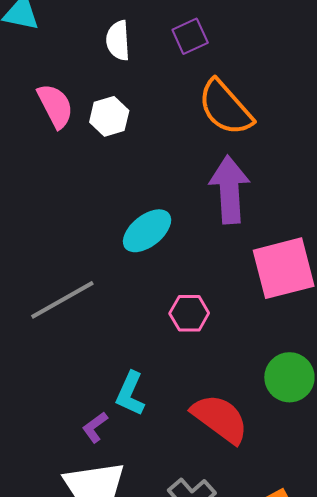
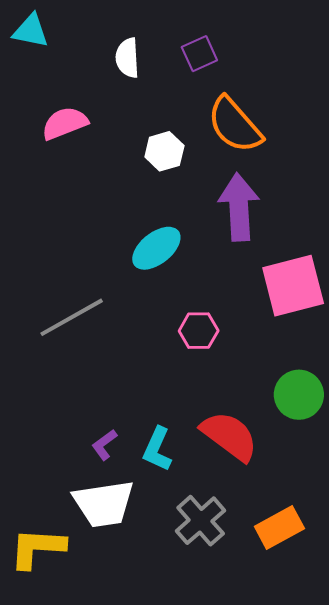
pink semicircle: (55, 106) -> (65, 123), turned -84
white hexagon: (109, 116) -> (164, 151), moved
cyan L-shape: (130, 394) -> (157, 449), moved

